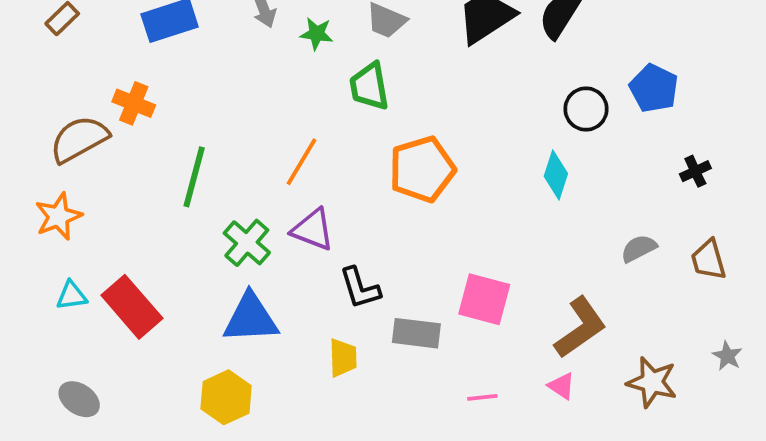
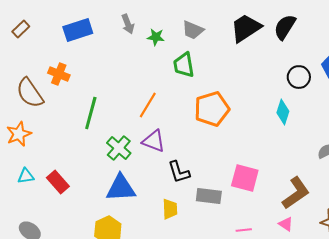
brown semicircle: (79, 139) -> (30, 93), turned -96
red rectangle: (132, 307) -> (58, 182), size x0.7

